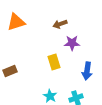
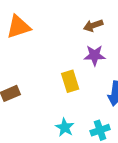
brown arrow: (60, 24) -> (93, 25), moved

